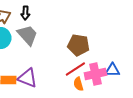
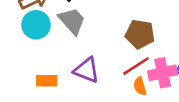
purple triangle: (27, 78) -> (87, 70), moved

